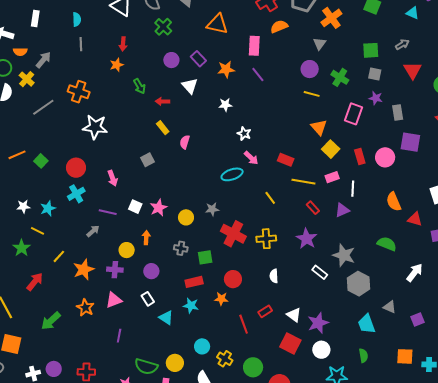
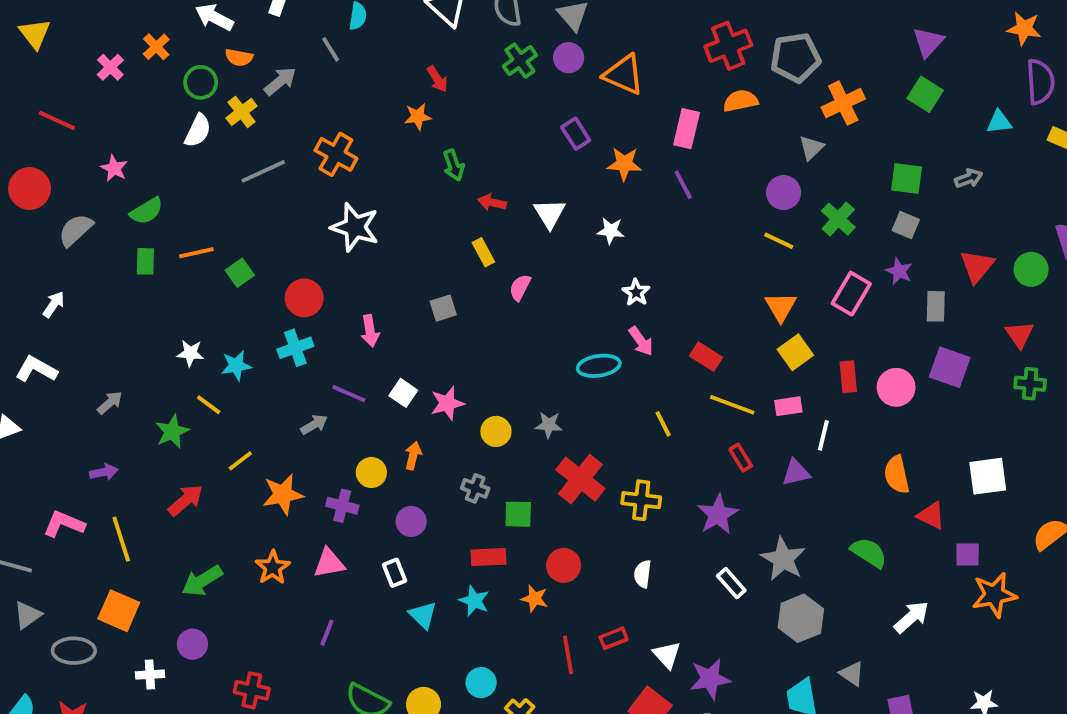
cyan triangle: (412, 13) -> (999, 122), turned -40
gray line: (81, 44) -> (331, 49), moved, turned -40
red arrow: (123, 44) -> (437, 79), turned -48
purple circle: (171, 60) -> (569, 58), moved
red triangle: (413, 70) -> (977, 266), moved
white triangle: (190, 86) -> (550, 214), moved
purple circle: (54, 369) -> (192, 644), moved

